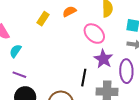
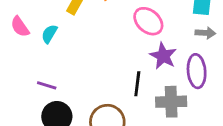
cyan semicircle: (15, 51) -> (49, 34), moved

